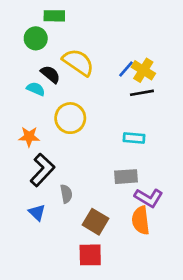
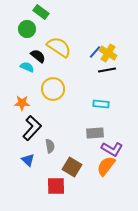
green rectangle: (54, 16) -> (41, 12), turned 35
orange semicircle: (141, 220) -> (106, 166), turned 45
red square: (90, 255) -> (56, 186), moved

